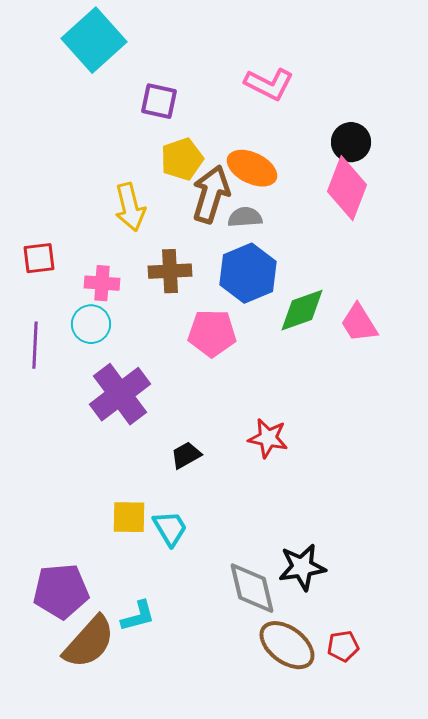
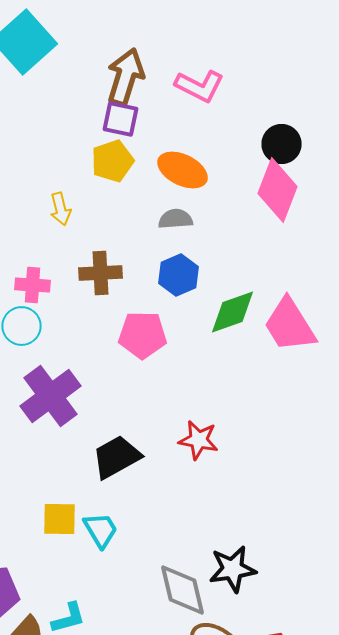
purple square: (159, 101) -> (120, 119), moved
brown arrow: (211, 194) -> (126, 77), moved
yellow arrow: (130, 207) -> (60, 209), size x0.7
blue hexagon: (248, 273) -> (178, 275), size x0.7
pink trapezoid: (359, 323) -> (290, 325), size x1.4
black trapezoid: (186, 455) -> (116, 457), size x1.6

